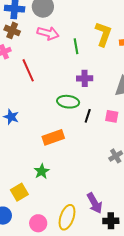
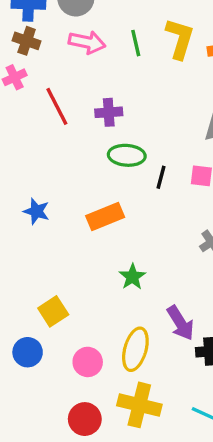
green line: (76, 46) -> (136, 43), moved
purple cross: (85, 78) -> (109, 112), moved
blue star: (11, 117) -> (36, 211), moved
green star: (42, 171) -> (132, 277), moved

